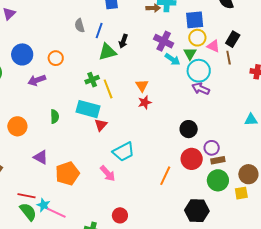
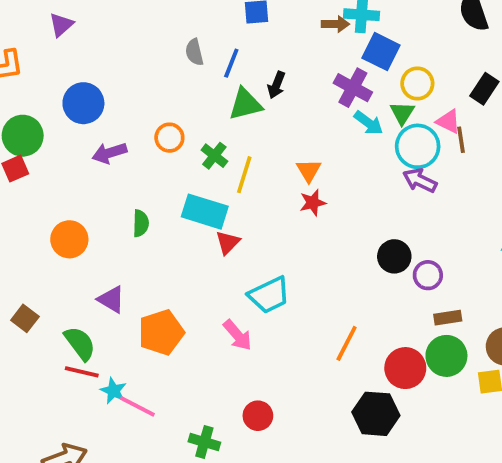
blue square: (195, 20) -> (381, 52), moved, turned 30
pink triangle: (213, 46) -> (448, 121), moved
orange circle: (56, 58) -> (169, 138), moved
brown line: (229, 58) -> (461, 140), moved
green cross: (92, 80) -> (214, 156), turned -32
yellow line: (108, 89) -> (244, 175), turned 36
purple circle: (212, 148) -> (428, 275), moved
red circle: (192, 159) -> (405, 368), moved
black hexagon: (197, 211) -> (376, 414), moved
green semicircle: (28, 212) -> (80, 343), moved

